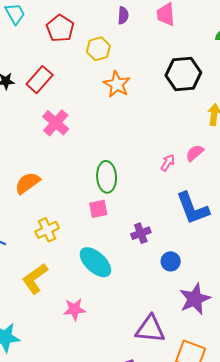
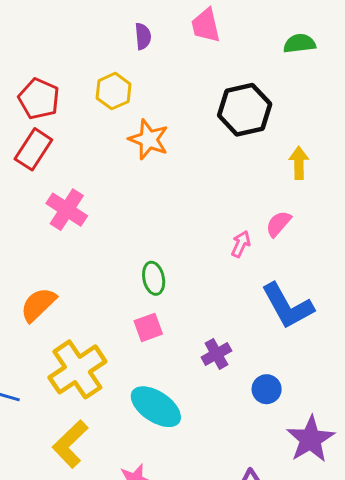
red pentagon: (60, 28) -> (39, 99), moved
green ellipse: (107, 177) -> (154, 278), size x0.7
yellow cross: (47, 230) -> (77, 369), size x1.6

